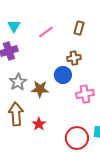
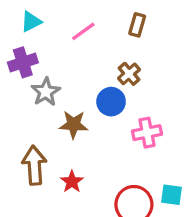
cyan triangle: (14, 26) -> (31, 22), turned 32
brown cross: (74, 58) -> (129, 74), turned -32
gray star: (18, 82) -> (46, 92), moved

